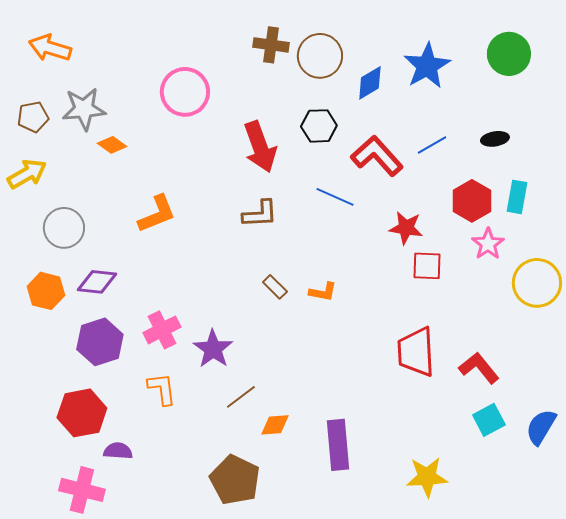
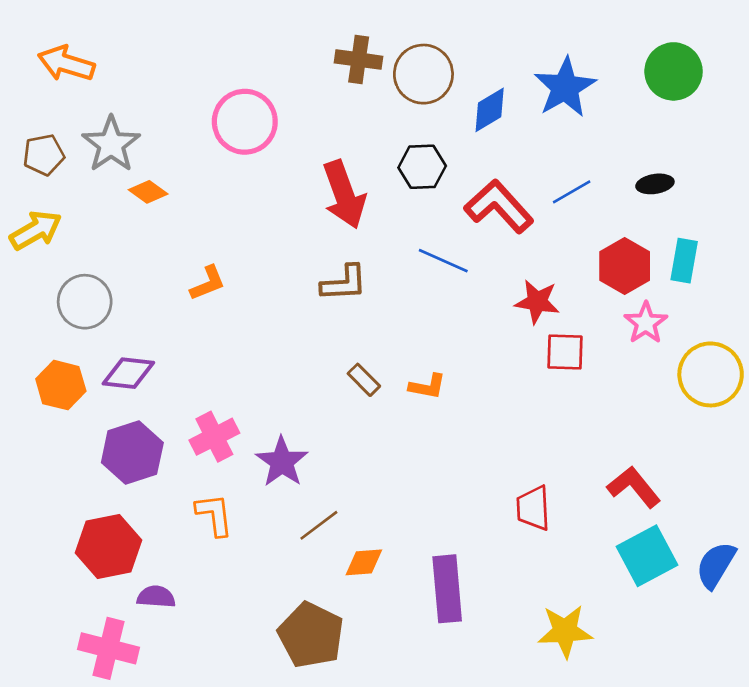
gray star: (84, 109) -> (111, 144), turned -30
orange L-shape: (157, 214) -> (208, 283), size x0.7
red trapezoid: (416, 352) -> (533, 508), moved, size x0.7
cyan square: (489, 420) -> (647, 556), size x1.4

